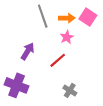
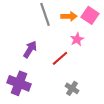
pink star: (67, 37) -> (77, 39), moved

